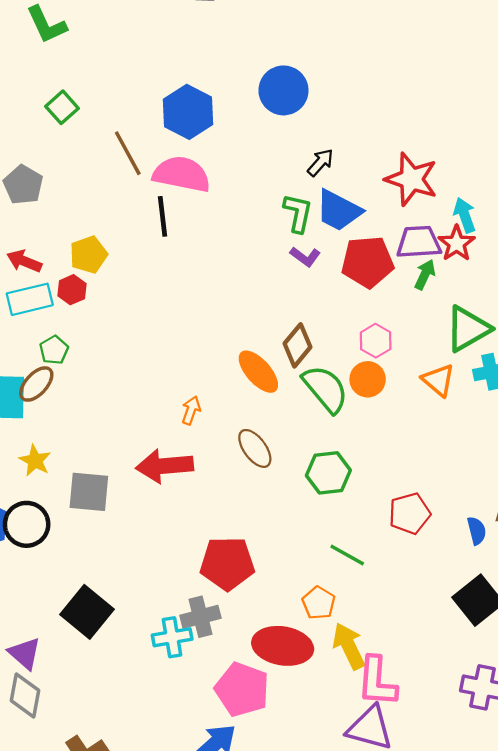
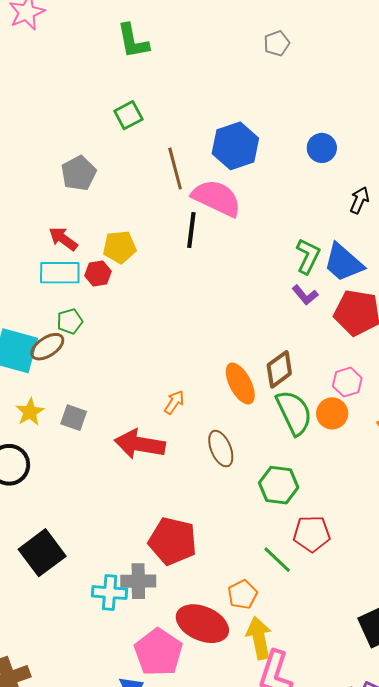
blue circle: (283, 90) -> (322, 148), size x0.7
black arrow: (320, 162) -> (359, 200), moved, turned -32
gray square: (89, 492) -> (74, 418), moved, size x0.7
red pentagon: (410, 514) -> (312, 534), moved

